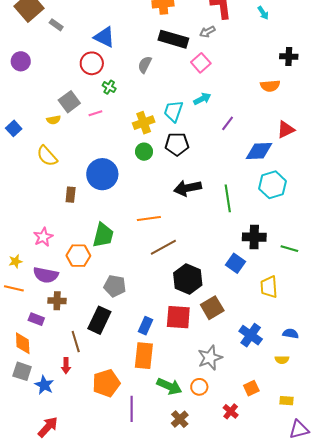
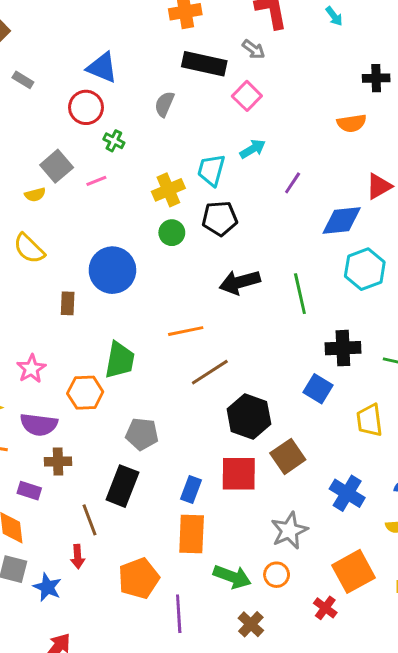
gray rectangle: (56, 25) -> (23, 80), moved
gray arrow: (207, 32) -> (254, 49), turned -112
orange square: (251, 388) -> (353, 571), size x1.8

